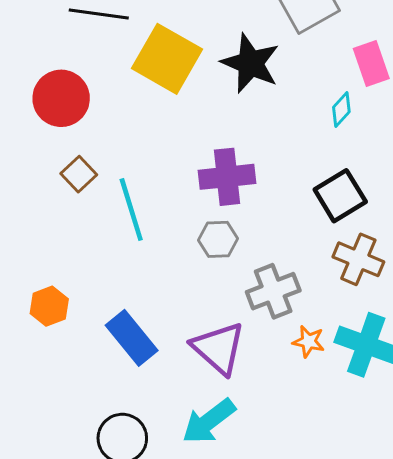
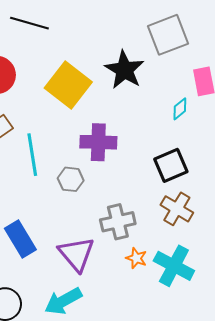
yellow square: (167, 59) -> (68, 85), moved
gray hexagon: (218, 239) -> (71, 179), moved

